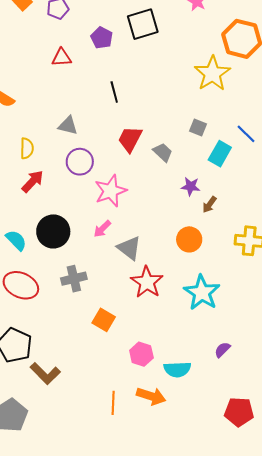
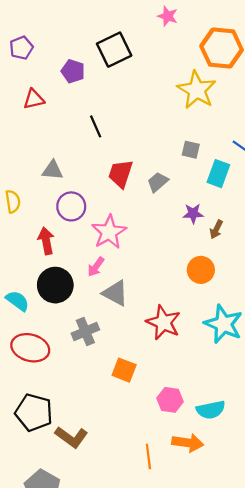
gray trapezoid: (163, 152) -> (158, 182), turned -75
red arrow: (33, 181) -> (46, 241), moved, turned -45
pink arrow: (102, 229) -> (96, 267), moved
gray triangle: (129, 248) -> (115, 293), moved

